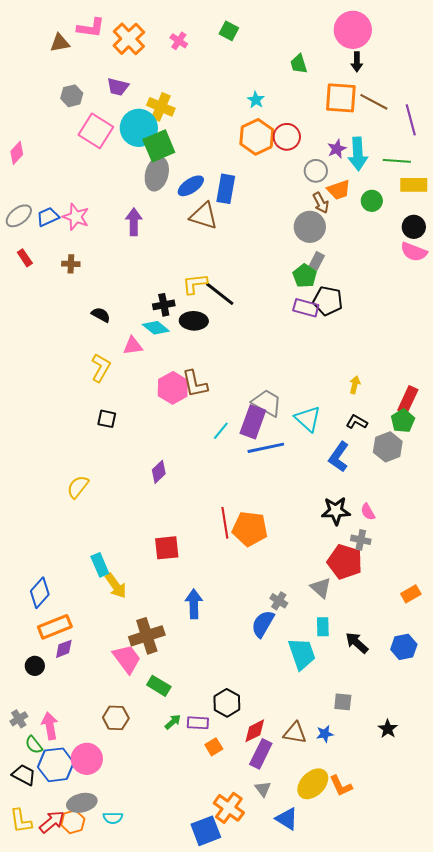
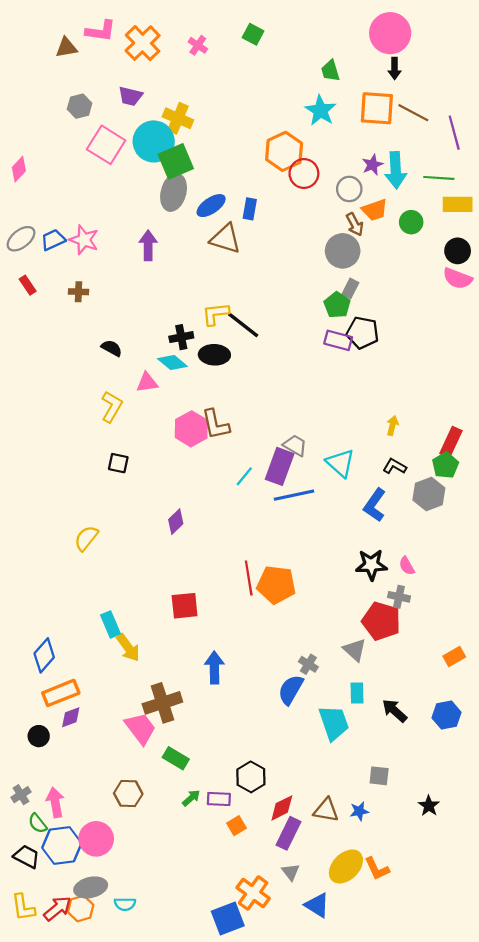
cyan star: (256, 100) -> (321, 111), moved, size x1.6
red circle: (287, 137) -> (304, 174), moved
blue rectangle: (226, 189) -> (250, 209), size x0.7
gray trapezoid: (267, 403) -> (295, 445), size x0.7

